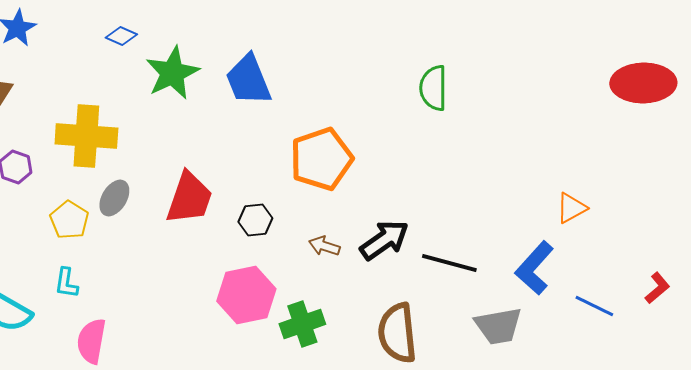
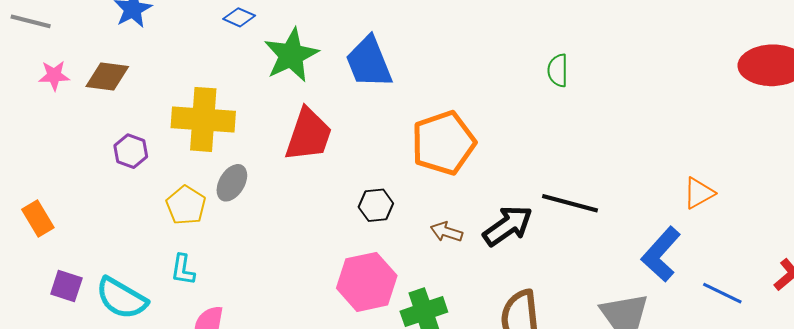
green semicircle: (433, 88) -> (558, 70), size x0.7
red trapezoid: (189, 198) -> (309, 135), moved
black line: (449, 263) -> (570, 203), moved

